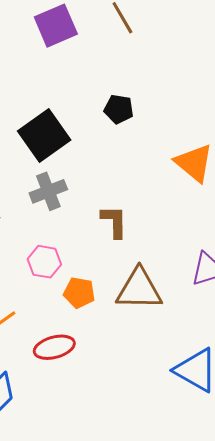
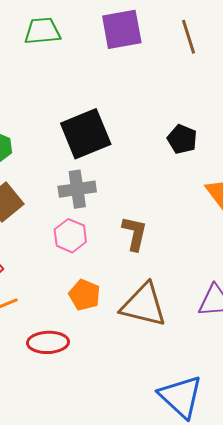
black pentagon: (119, 109) -> (182, 139), moved
pink hexagon: (44, 262) -> (70, 236), moved

